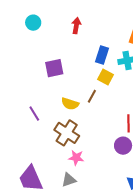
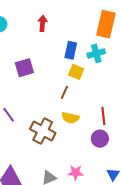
yellow semicircle: (70, 104) -> (70, 118), moved
pink star: (76, 158) -> (76, 173), moved

